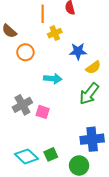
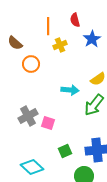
blue star: (78, 51) -> (92, 39), moved, turned -30
cyan arrow: (53, 79) -> (70, 90), moved
green square: (51, 154) -> (65, 151), moved

